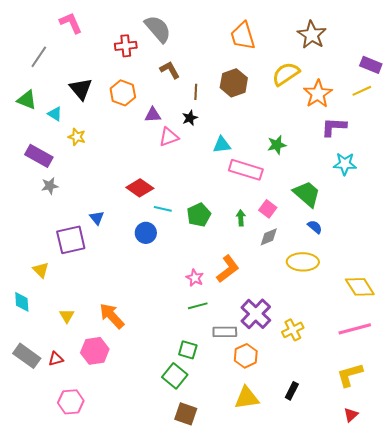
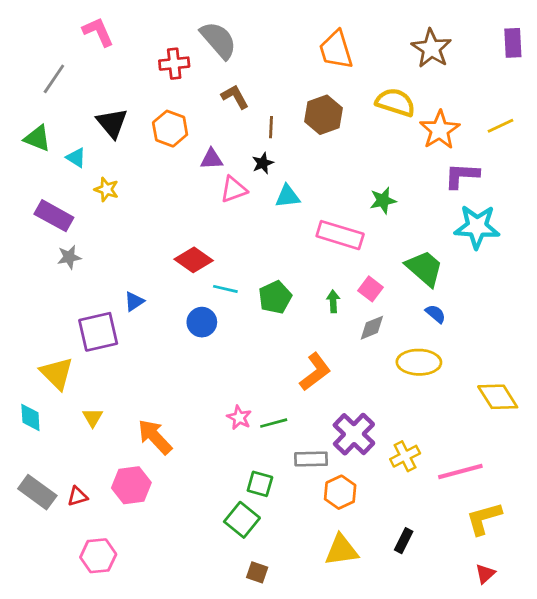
purple rectangle: (371, 65) -> (513, 43), moved, turned 65
yellow semicircle: (286, 74) -> (395, 102), turned 52
cyan triangle: (222, 145) -> (288, 196), moved
cyan star: (345, 164) -> (477, 227), size x1.4
blue triangle: (97, 218) -> (134, 301), turned 35
yellow triangle: (41, 270) -> (57, 373), size x1.5
pink star: (195, 278) -> (239, 418), moved
yellow triangle: (67, 316) -> (93, 418), moved
pink line: (355, 329) -> (460, 471), moved
brown square: (186, 414) -> (257, 572), size x0.7

